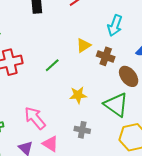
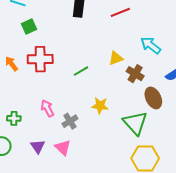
cyan arrow: (115, 25) -> (151, 45), turned 95
pink arrow: (35, 118) -> (47, 108), moved, size x0.7
gray cross: (82, 130) -> (70, 121), moved, turned 35

